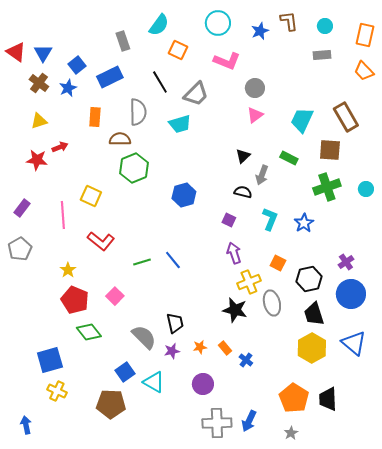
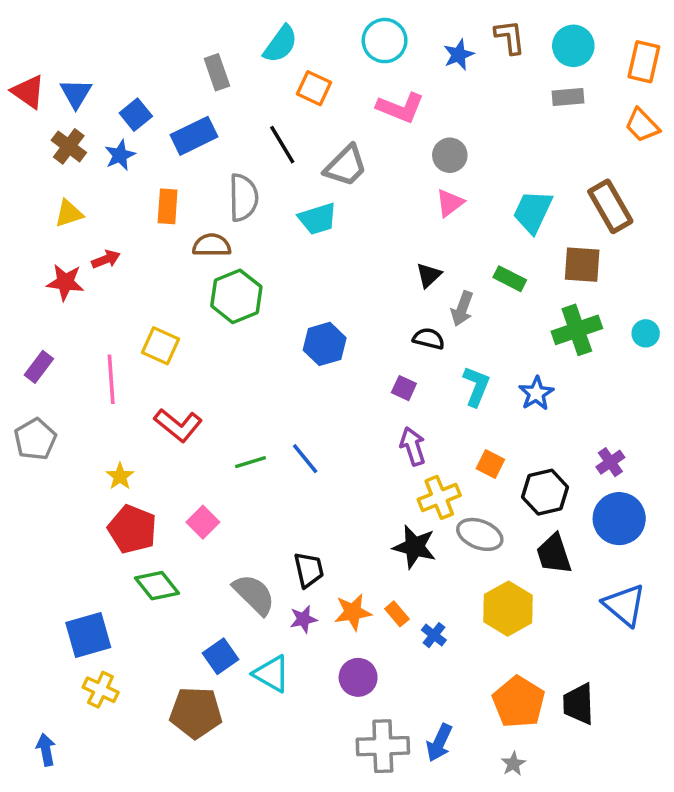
cyan circle: (325, 26) -> (573, 46), size x1.5
gray ellipse: (272, 303) -> (480, 534), turned -55
orange star: (200, 347) -> (353, 612), size x1.5
yellow hexagon: (312, 348) -> (508, 609), moved

